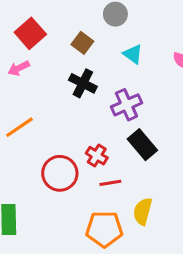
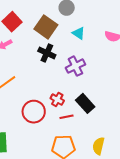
brown square: (82, 43) -> (46, 27), size x1.6
black rectangle: (142, 145) -> (85, 103), moved
yellow semicircle: (143, 211) -> (99, 146), moved

